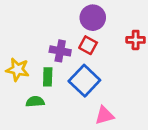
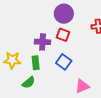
blue square: (84, 81) -> (64, 62), size x0.7
green semicircle: (35, 102) -> (29, 83), turned 152

